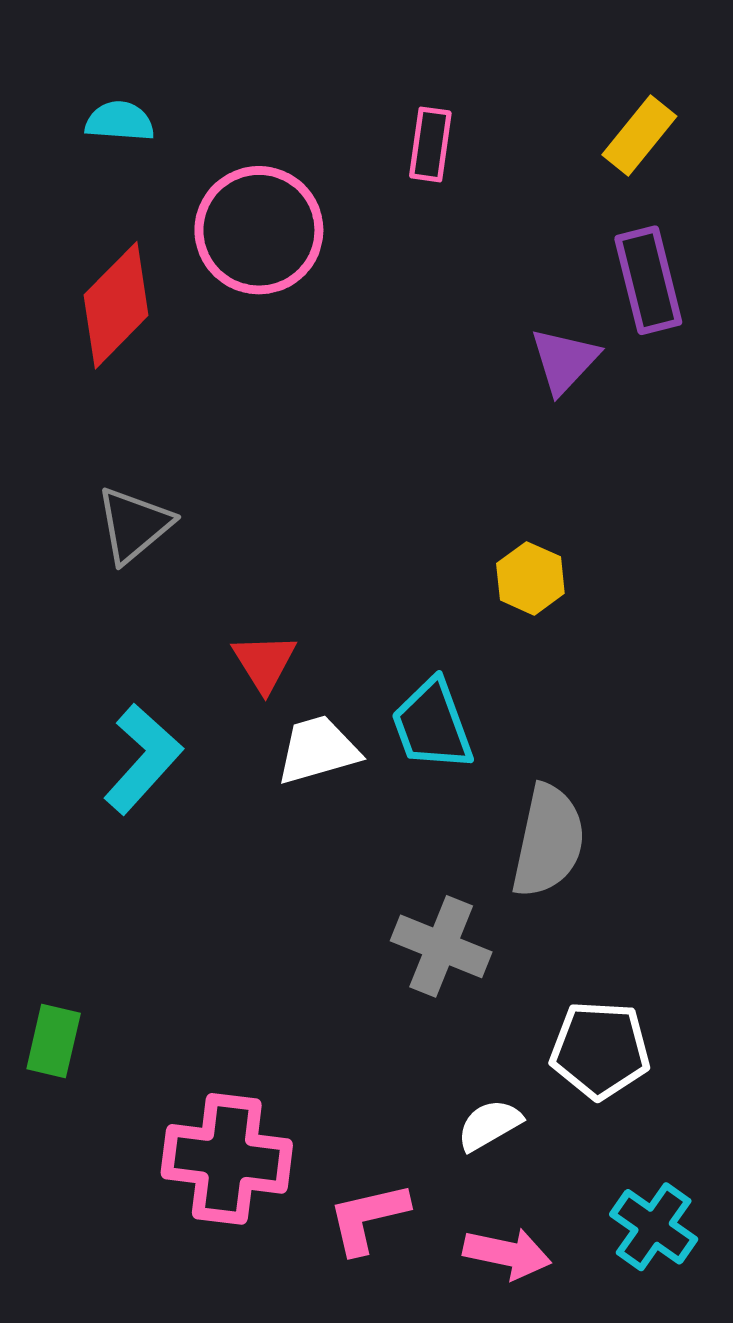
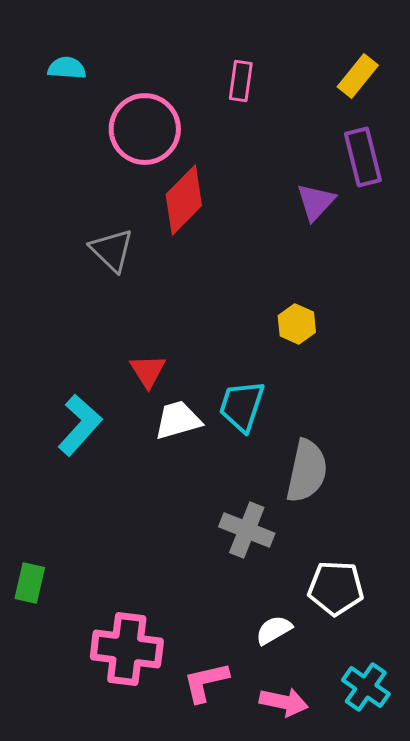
red diamond: (116, 305) -> (184, 200), moved
gray triangle: (134, 525) -> (112, 250), moved, turned -36
cyan trapezoid: (432, 725) -> (242, 406), turned 38

